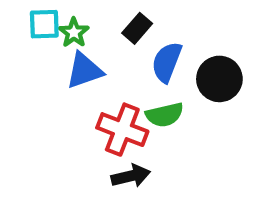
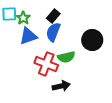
blue semicircle: (167, 62) -> (53, 32), moved
black arrow: (131, 176) -> (61, 86), moved

